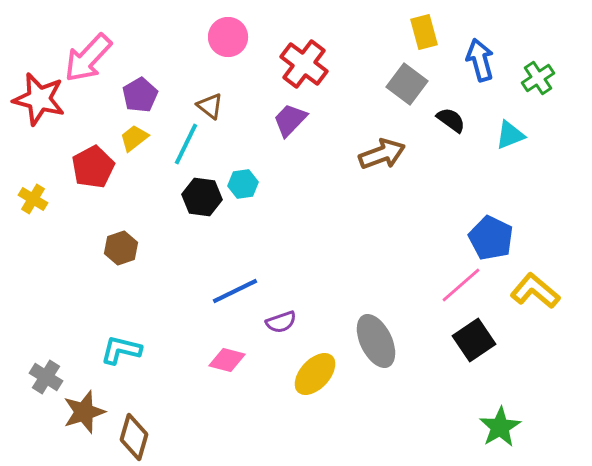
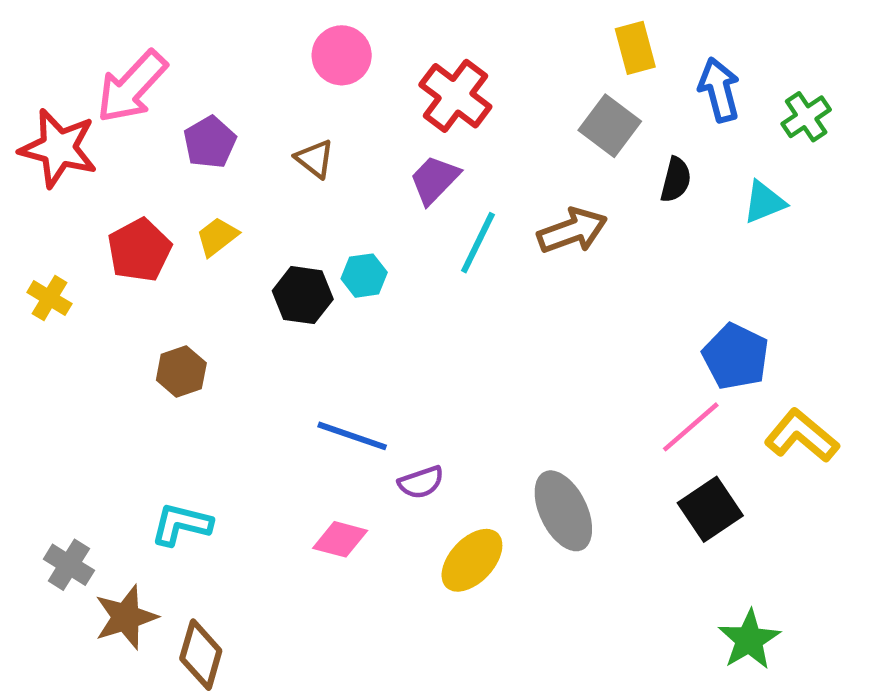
black semicircle: (451, 120) -> (676, 180), turned 68
yellow trapezoid: (134, 138) -> (217, 237), moved
cyan line: (186, 144) -> (478, 243), moved
blue line: (235, 291) -> (352, 436), turned 45

